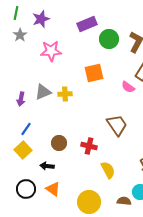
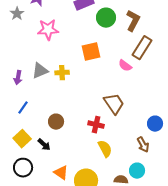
red cross: (89, 146) -> (96, 125), moved
yellow square: (23, 150) -> (22, 139), moved
black arrow: (47, 166) -> (44, 145), turned -144
orange triangle: (53, 189) -> (61, 173), moved

